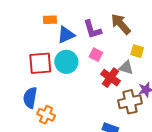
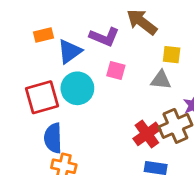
purple L-shape: (92, 29) -> (104, 37), turned -40
red cross: (110, 78) -> (147, 134), moved, turned 30
blue semicircle: (30, 98) -> (53, 138), moved

